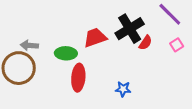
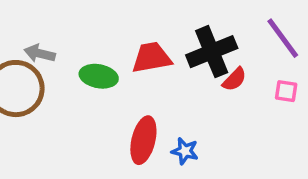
pink square: (177, 45) -> (286, 91), turned 32
red ellipse: (78, 78) -> (143, 140), moved

